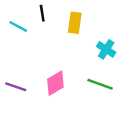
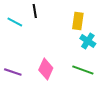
yellow rectangle: (75, 23) -> (78, 21), moved
pink diamond: (55, 83) -> (46, 69), turned -35

